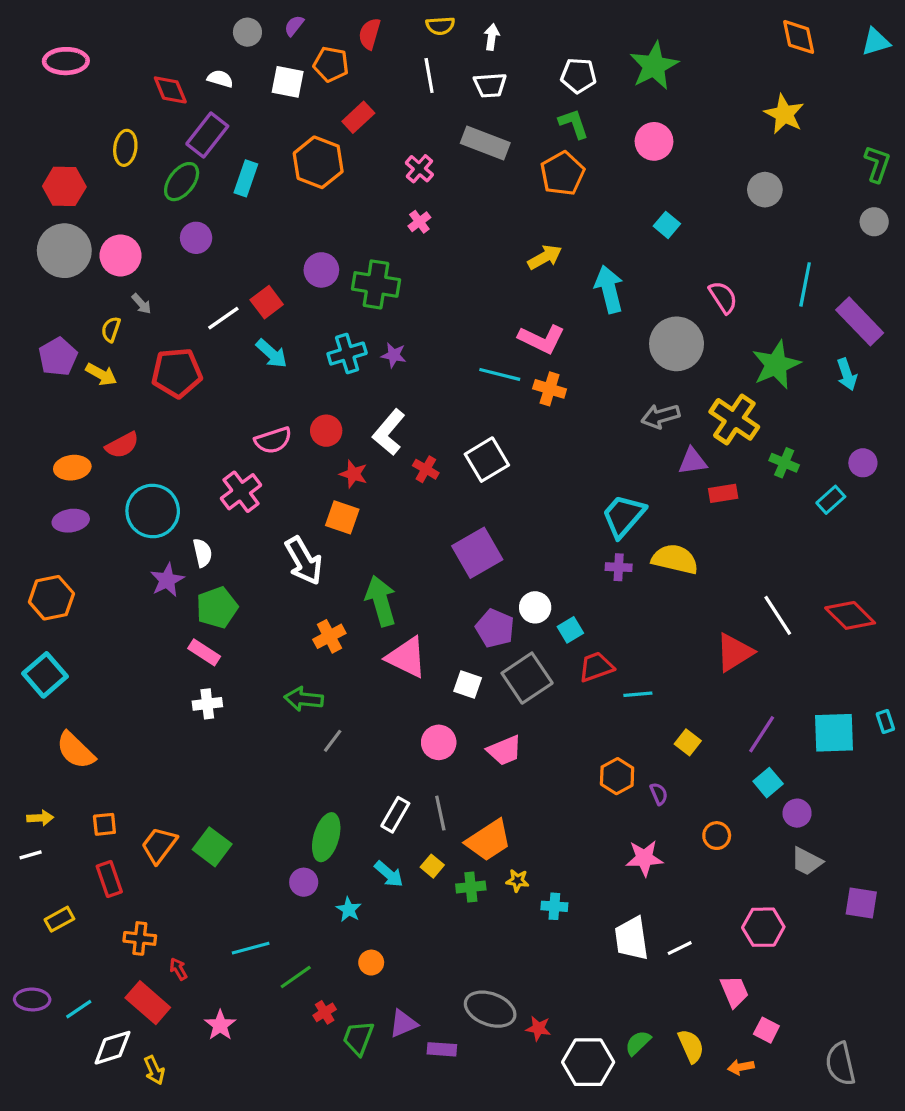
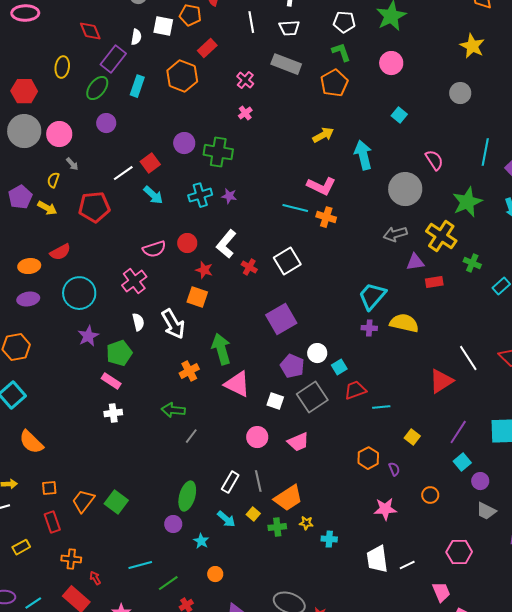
white semicircle: (220, 79) -> (136, 37), moved, turned 84
white semicircle: (202, 553) -> (138, 322), moved

